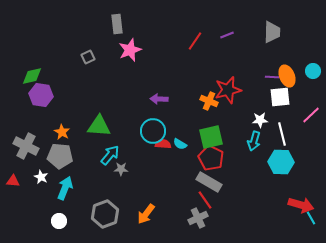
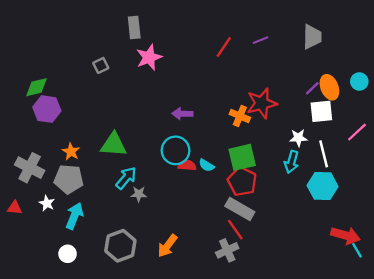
purple line: (272, 77) -> (312, 88), turned -48

